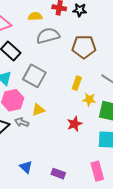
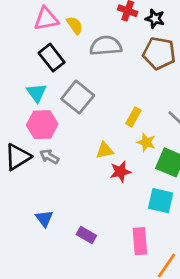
yellow semicircle: (35, 16) -> (75, 25), moved, turned 48
brown pentagon: (84, 47) -> (159, 53), moved
yellow triangle: (38, 110) -> (105, 150), moved

